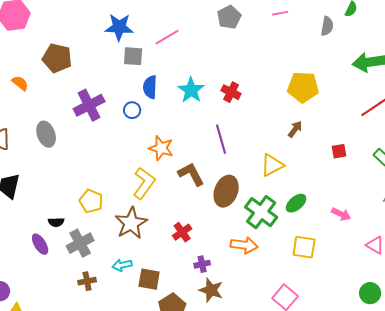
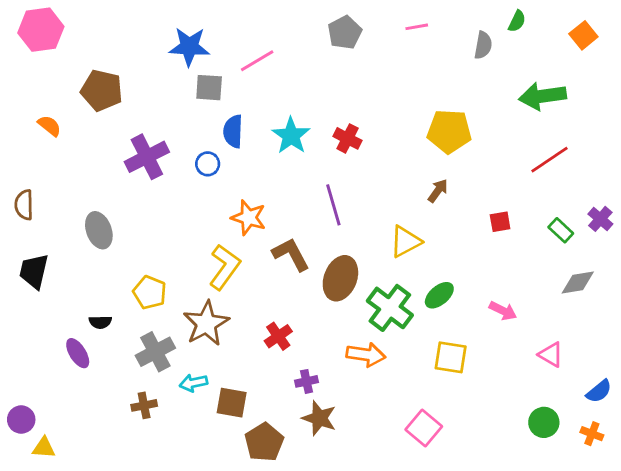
gray ellipse: (46, 134) -> (99, 230), moved
gray cross: (80, 243) -> (155, 352), moved

